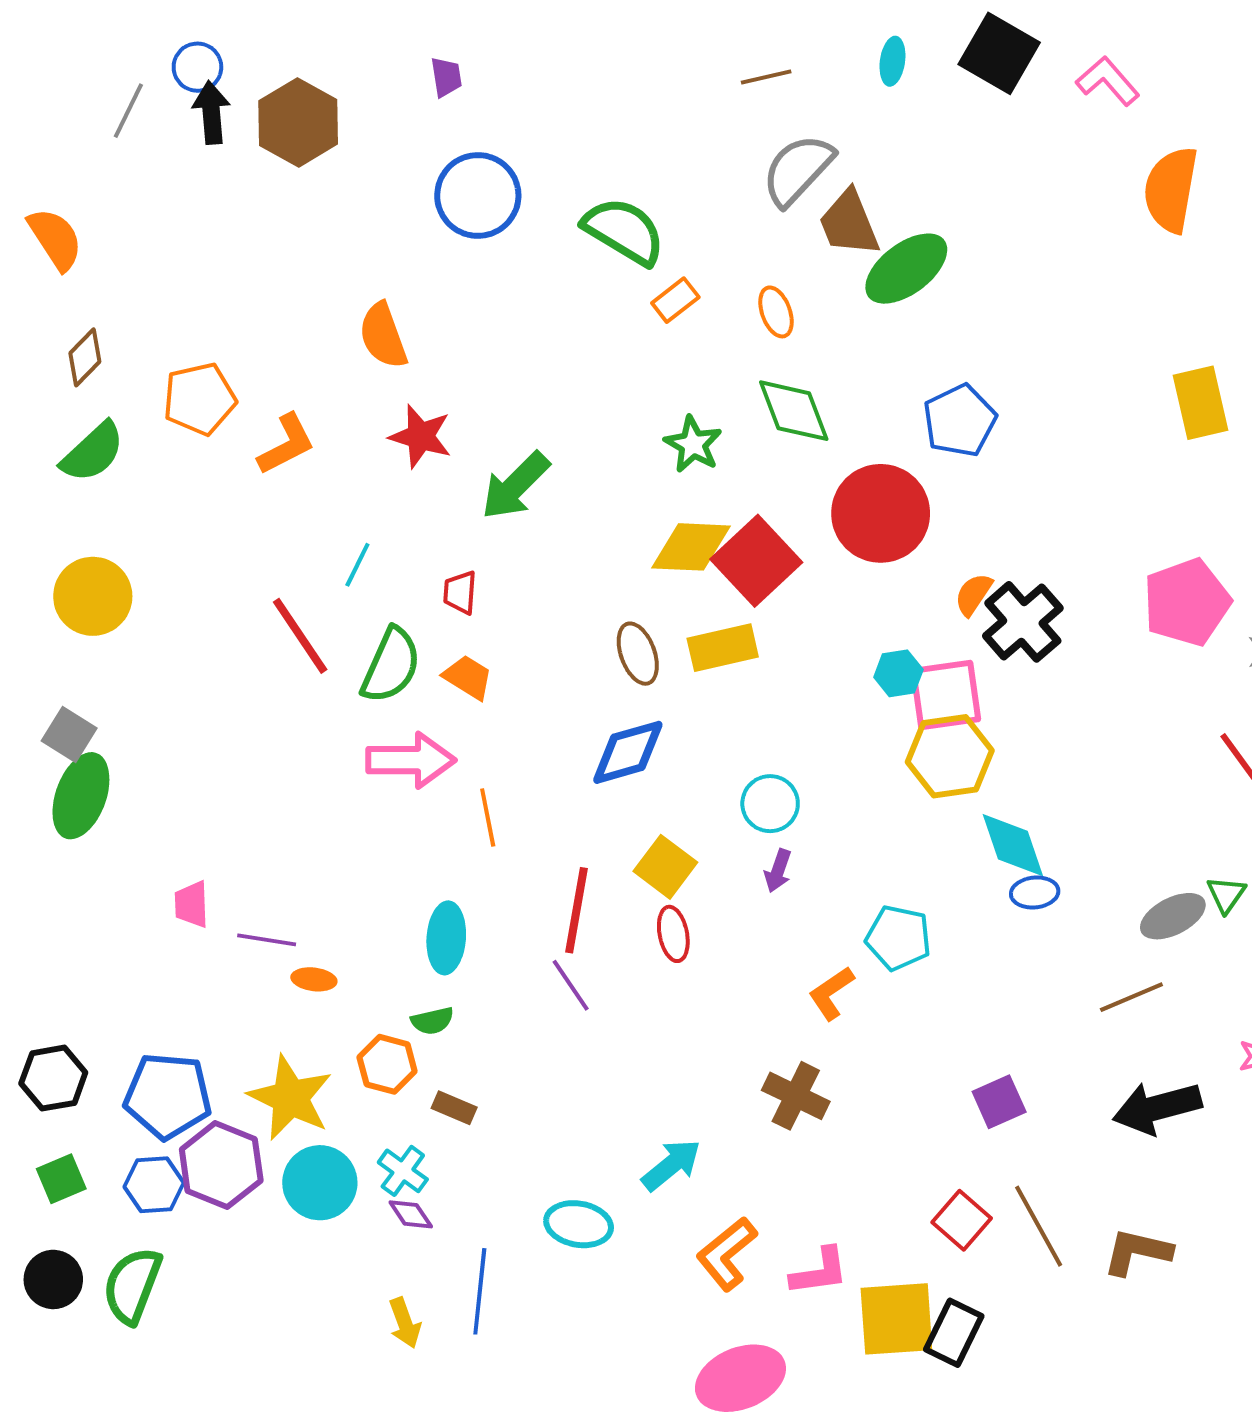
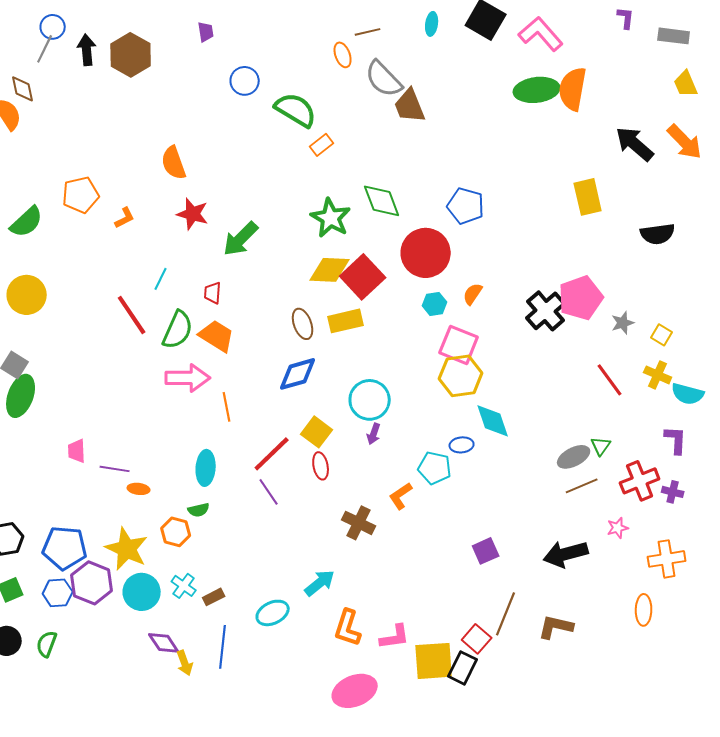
blue circle: (197, 67) -> (53, 27), moved
pink L-shape: (1108, 81) -> (541, 34), size x1.4
gray semicircle: (798, 170) -> (384, 79), turned -87
blue circle: (478, 195) -> (245, 81), moved, size x0.7
green ellipse: (906, 269) -> (537, 90), moved, turned 30
orange ellipse: (776, 312) -> (343, 55), moved
brown diamond: (85, 357) -> (23, 89), moved, turned -56
blue pentagon: (960, 421) -> (466, 206), turned -30
orange L-shape: (286, 444) -> (125, 218), size x0.7
green star: (693, 444) -> (331, 218), size x1.4
black cross: (1023, 622) -> (546, 311), moved
cyan hexagon: (898, 673) -> (435, 304), moved
orange trapezoid: (468, 677) -> (217, 336), size x1.4
pink square: (946, 695) -> (459, 345), turned 30
cyan circle: (770, 804) -> (370, 400), size x1.4
blue ellipse: (1035, 892) -> (462, 445), moved
red line: (577, 910) -> (272, 454), turned 36
brown line: (1131, 997) -> (582, 486), moved
brown cross: (796, 1096) -> (359, 523), moved
brown rectangle: (454, 1108) -> (214, 597), moved, turned -50
purple diamond: (411, 1214) -> (164, 643), moved, size x1.4
red square: (962, 1220) -> (477, 639), moved
cyan ellipse: (579, 1224) -> (273, 613), turned -36
brown line: (1039, 1226) -> (506, 614), turned 51
orange L-shape: (727, 1254) -> (348, 628), turned -33
green semicircle: (132, 1285) -> (47, 644), size x0.7

